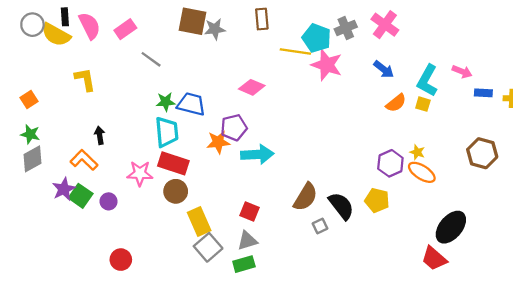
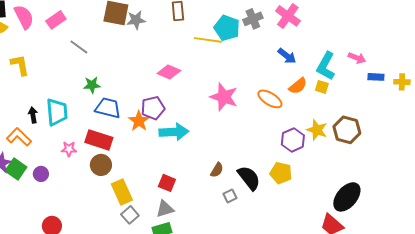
pink star: (327, 65) -> (224, 97), moved
blue trapezoid: (191, 104) -> (108, 108), moved
cyan trapezoid: (167, 132) -> (57, 112), moved
orange star: (218, 142) -> (139, 121), turned -30
yellow star: (417, 152) -> (317, 130), size x1.5
brown hexagon: (482, 153) -> (347, 130), moved
orange ellipse: (422, 172) -> (270, 99), moved
pink star: (140, 173) -> (69, 149), size x0.7
brown semicircle: (305, 197) -> (217, 170), size x0.6
gray square: (208, 247) -> (130, 215), size x0.7

